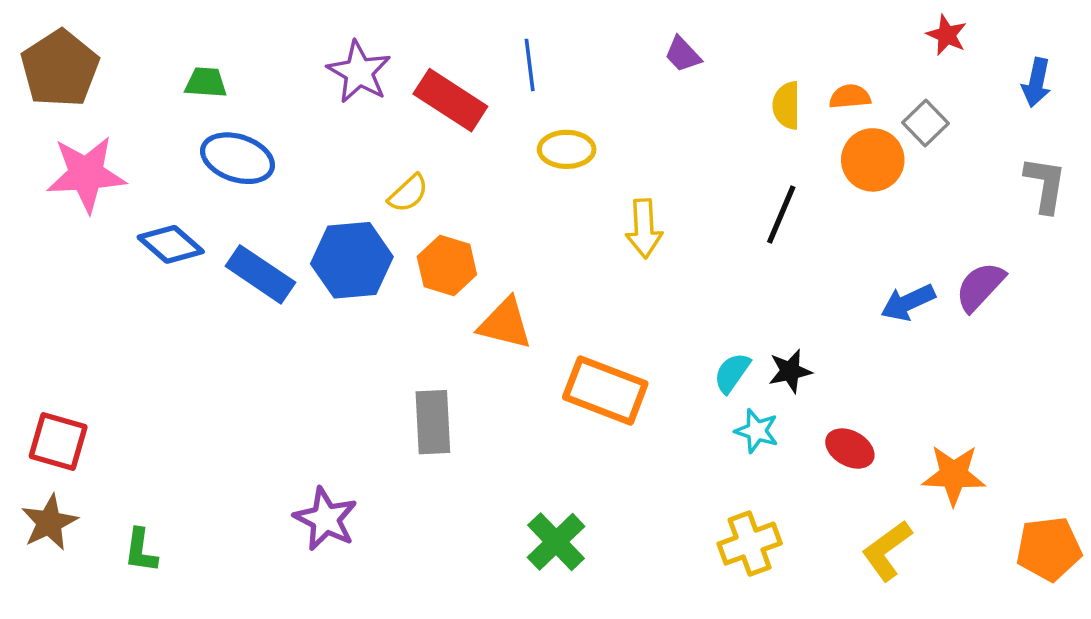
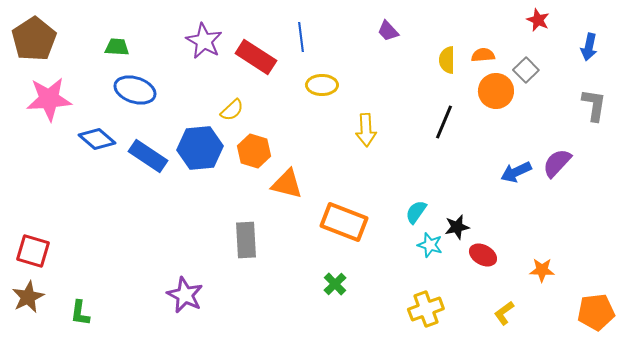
black star: (790, 371) -> (457, 227), moved
orange star: (954, 475) -> (542, 270), size x0.7
green cross: (556, 542) -> (335, 284), moved, size x0.7
yellow L-shape: (887, 551) -> (504, 313), size x0.7

